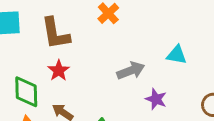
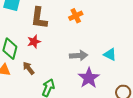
purple star: (156, 99) -> (89, 78), size x1.5

